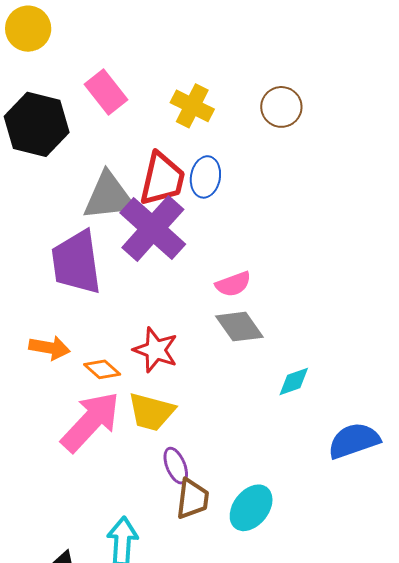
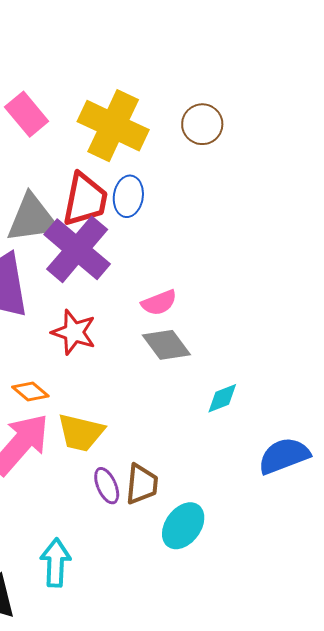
yellow cross: (192, 106) -> (113, 126), size x1.6
red star: (156, 350) -> (74, 332), moved
brown trapezoid: (193, 499) -> (142, 484), moved

